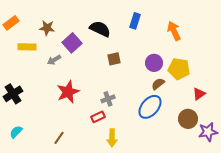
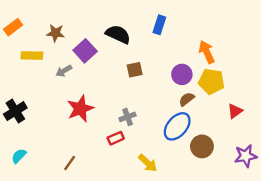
orange arrow: (174, 31) -> (207, 52), moved
brown circle: (188, 119) -> (202, 146), moved
yellow arrow: (112, 138) -> (148, 163), moved, turned -48

